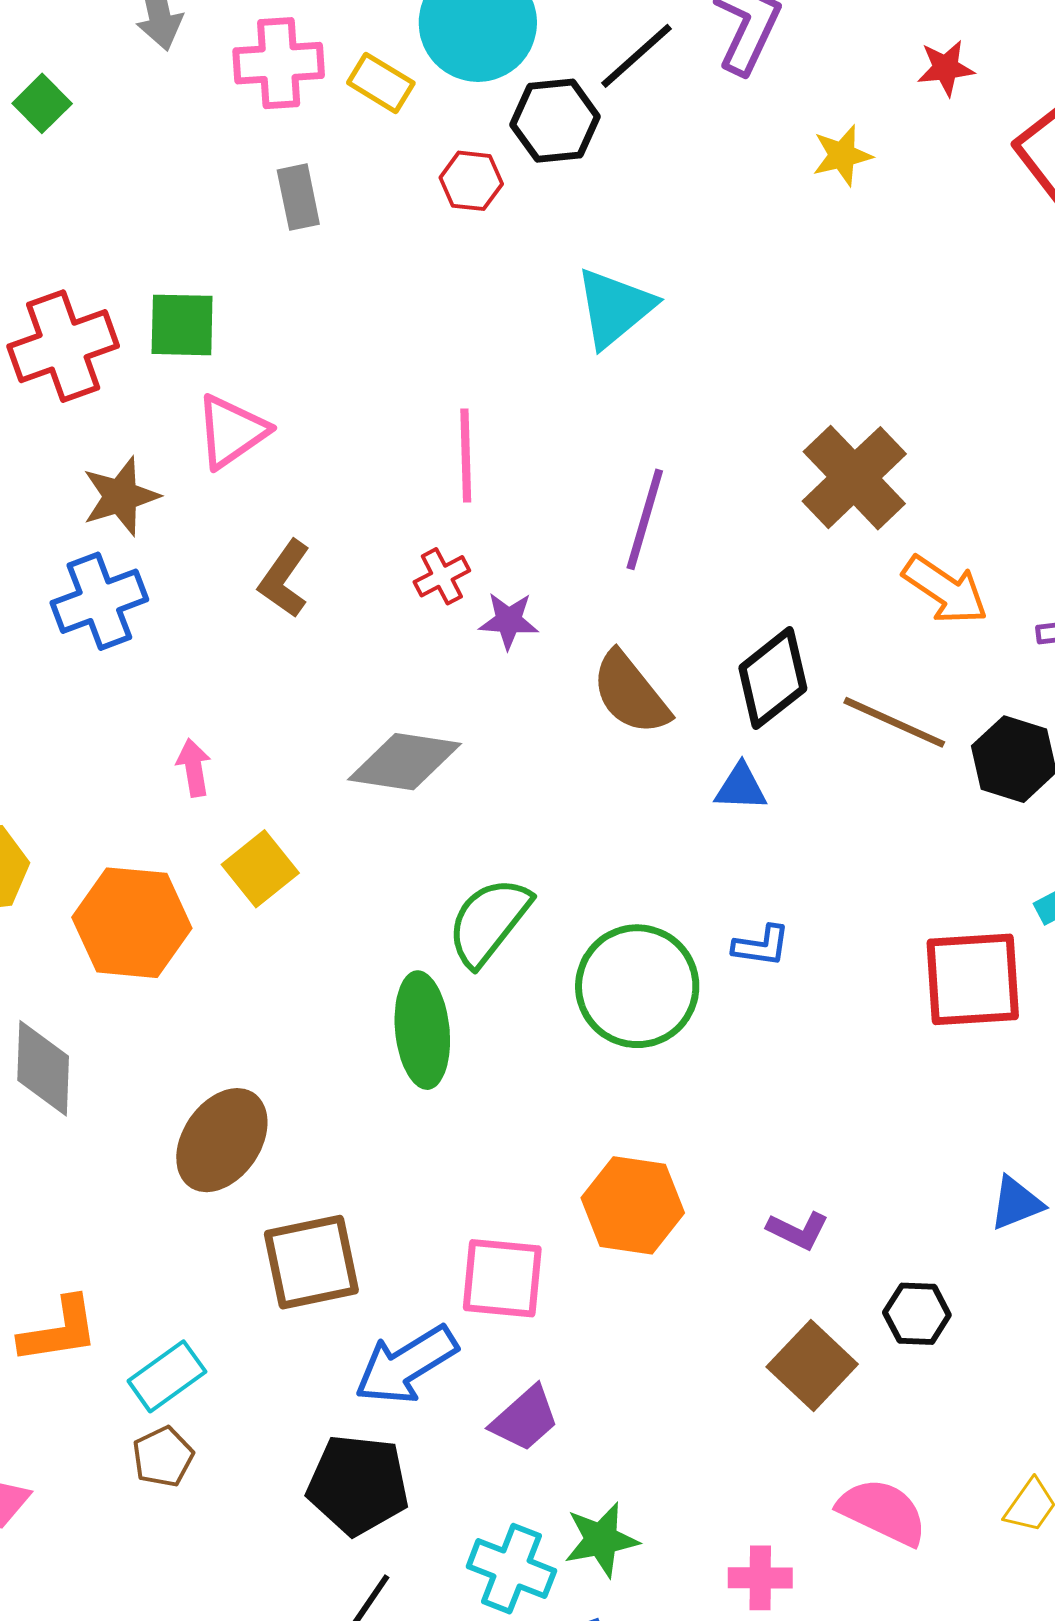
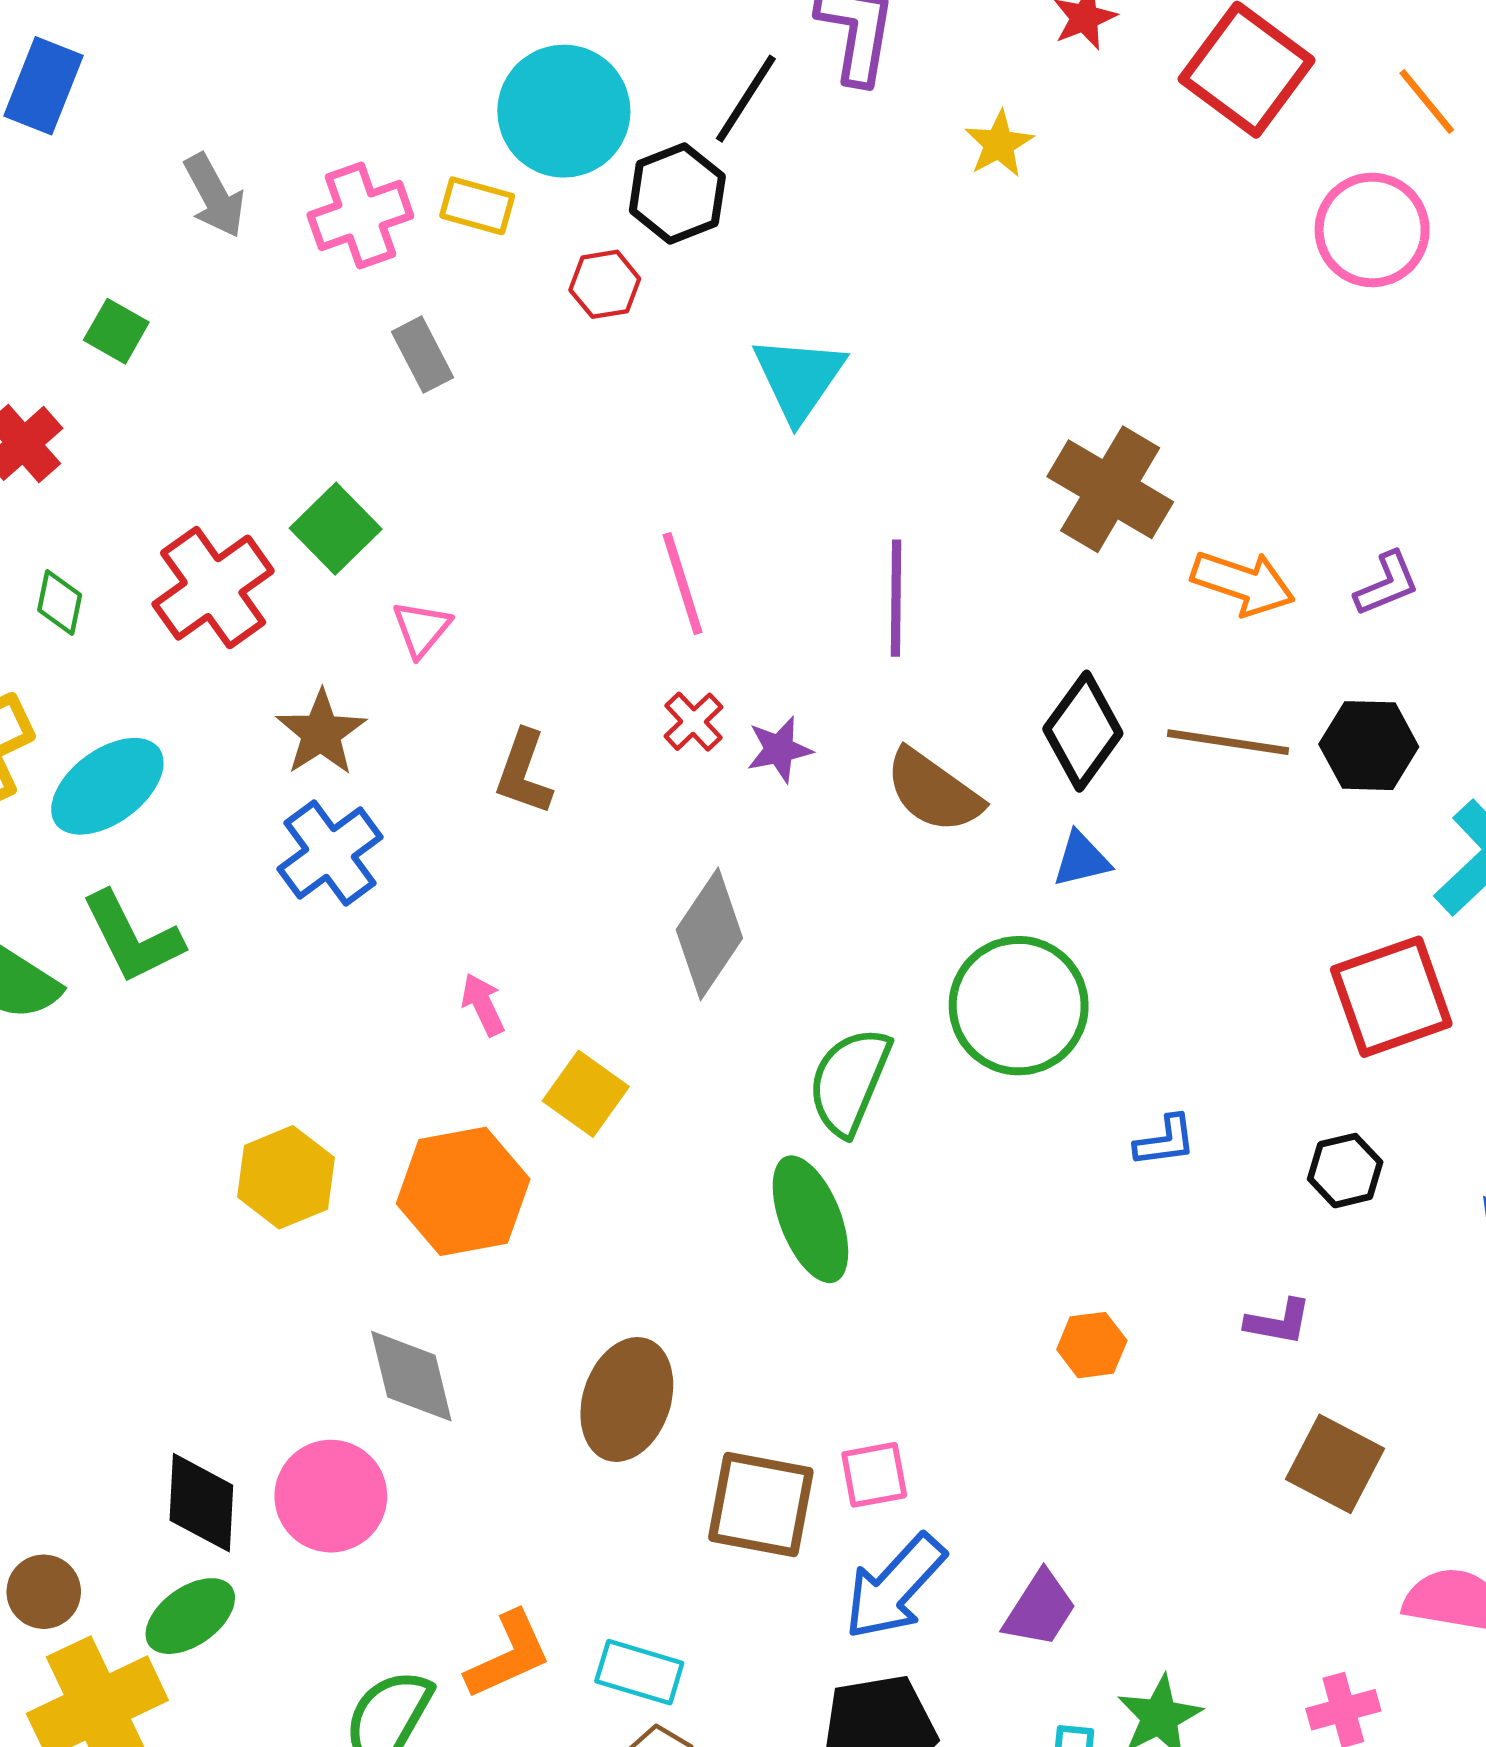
green square: (182, 325) -> (336, 529), turned -30
pink triangle: (232, 431) -> (421, 629), size x0.7
gray diamond: (404, 762) -> (709, 934), turned -49
blue L-shape: (761, 946) -> (1165, 1141), moved
green circle: (637, 986) -> (1019, 1006), moved
orange hexagon: (633, 1205) -> (1092, 1345), size x0.6
brown square: (311, 1262) -> (761, 1504), turned 38
pink square: (502, 1278) -> (874, 1475), moved, size x0.7
black hexagon: (917, 1314) -> (1345, 1171), moved
cyan rectangle: (167, 1376) -> (639, 1672), turned 68

